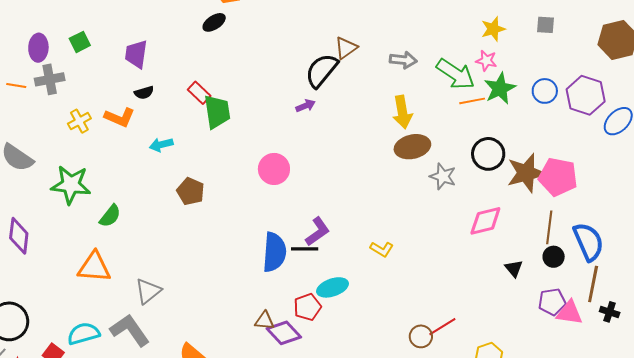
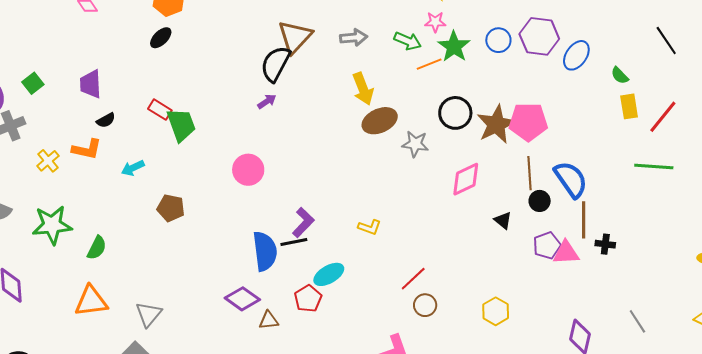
brown triangle: (346, 48) -> (295, 37), size x1.5
green arrow: (456, 74) -> (408, 41), size x0.7
red line: (442, 327) -> (413, 279), moved
purple diamond: (284, 333) -> (242, 299), moved

